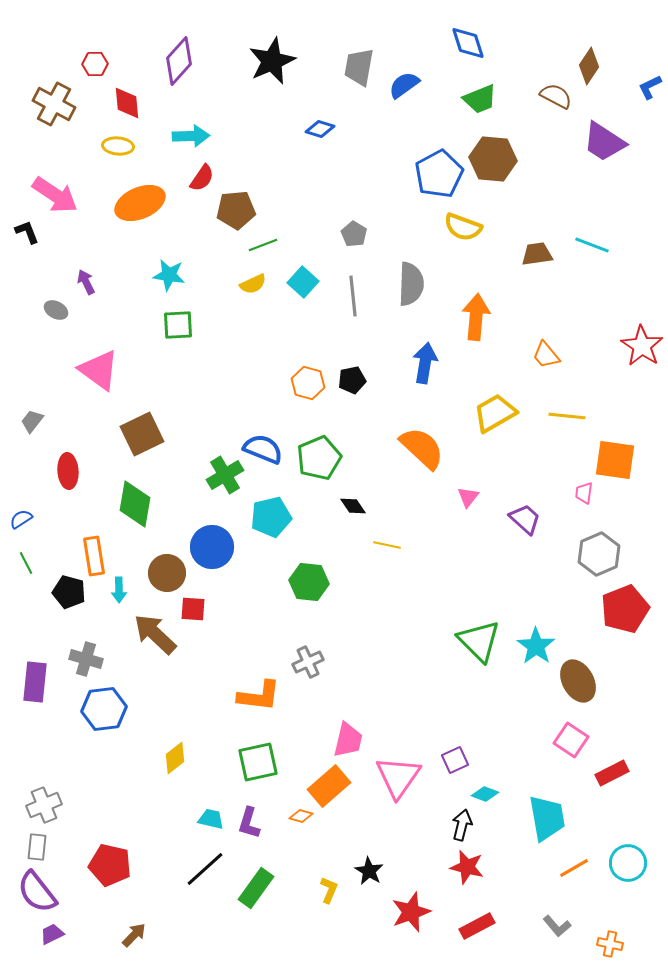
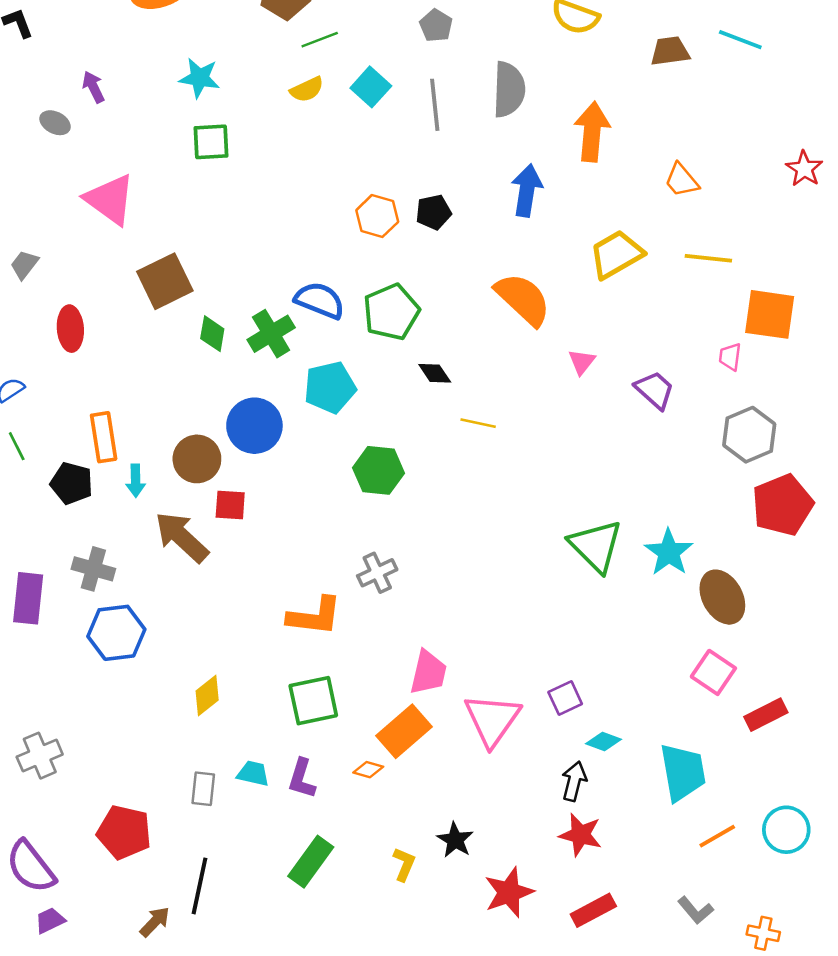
red star: (642, 346) -> (804, 169), size x0.7
green diamond: (135, 504) -> (212, 334), moved, size x0.6
gray rectangle: (37, 847) -> (203, 789), moved
black line: (205, 869) -> (199, 886), moved, turned -36

